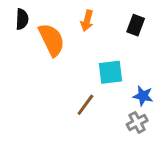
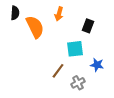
black rectangle: (136, 25) -> (88, 26), moved
gray cross: (137, 122) -> (78, 83), moved

